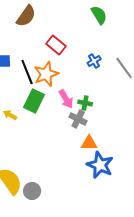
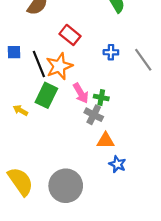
blue cross: (94, 61) -> (111, 52), turned 32
blue star: (100, 165) -> (117, 164), size x0.6
gray circle: (32, 191) -> (66, 186), moved, size x1.8

